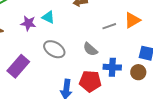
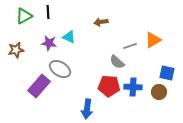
gray ellipse: (54, 49) -> (60, 69), moved
gray semicircle: (90, 49) -> (117, 62), moved
red pentagon: (90, 81) -> (109, 86), moved

